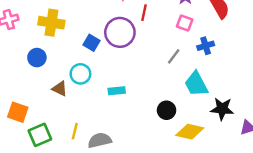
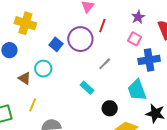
blue cross: (206, 46) -> (149, 60), size x1.5
gray line: (174, 56) -> (105, 64), moved
cyan rectangle: (117, 91) -> (87, 88), moved, turned 40
yellow line: (75, 131) -> (33, 105), moved

